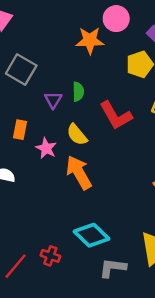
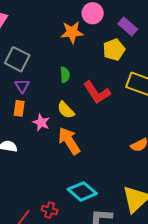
purple triangle: (53, 100) -> (22, 86), moved

